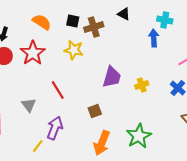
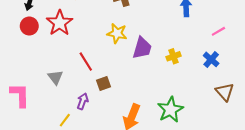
yellow star: (74, 50) -> (117, 33), moved
brown square: (95, 111) -> (103, 84), moved
purple arrow: (55, 128) -> (83, 101), size x0.7

